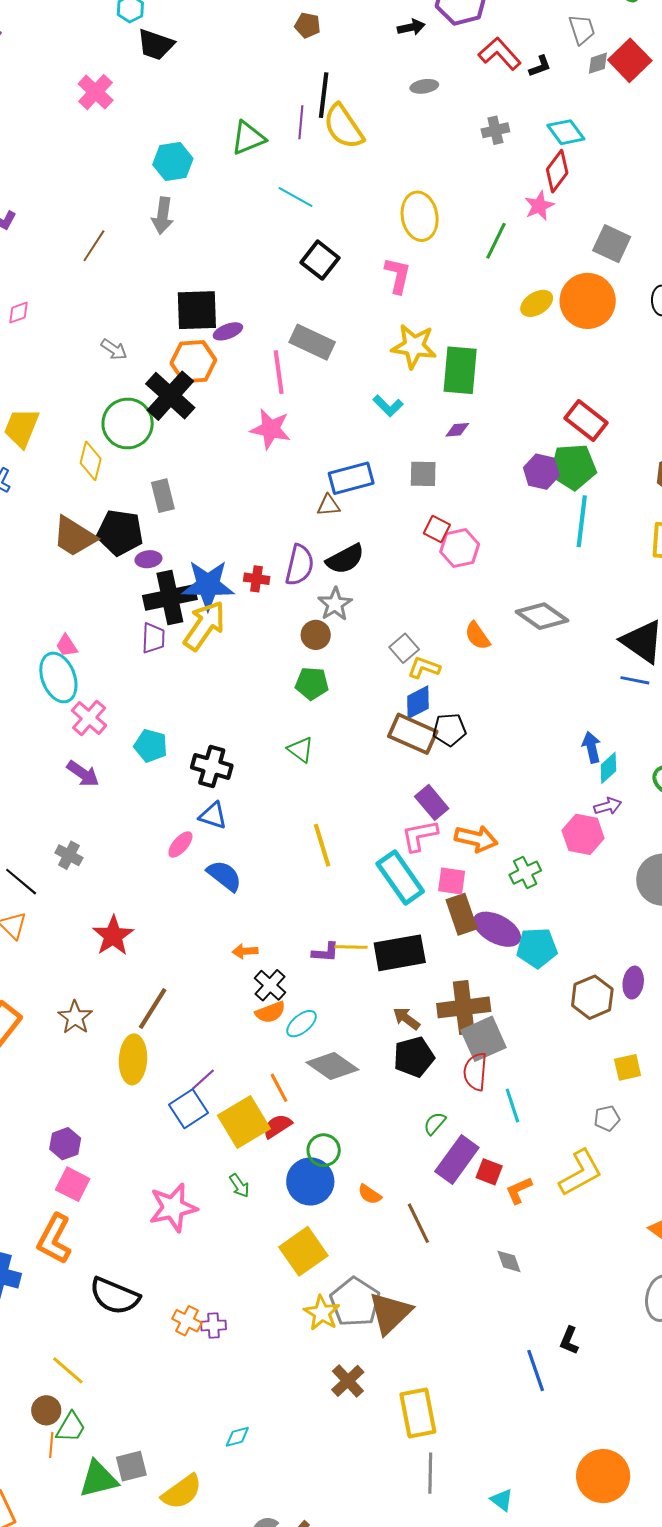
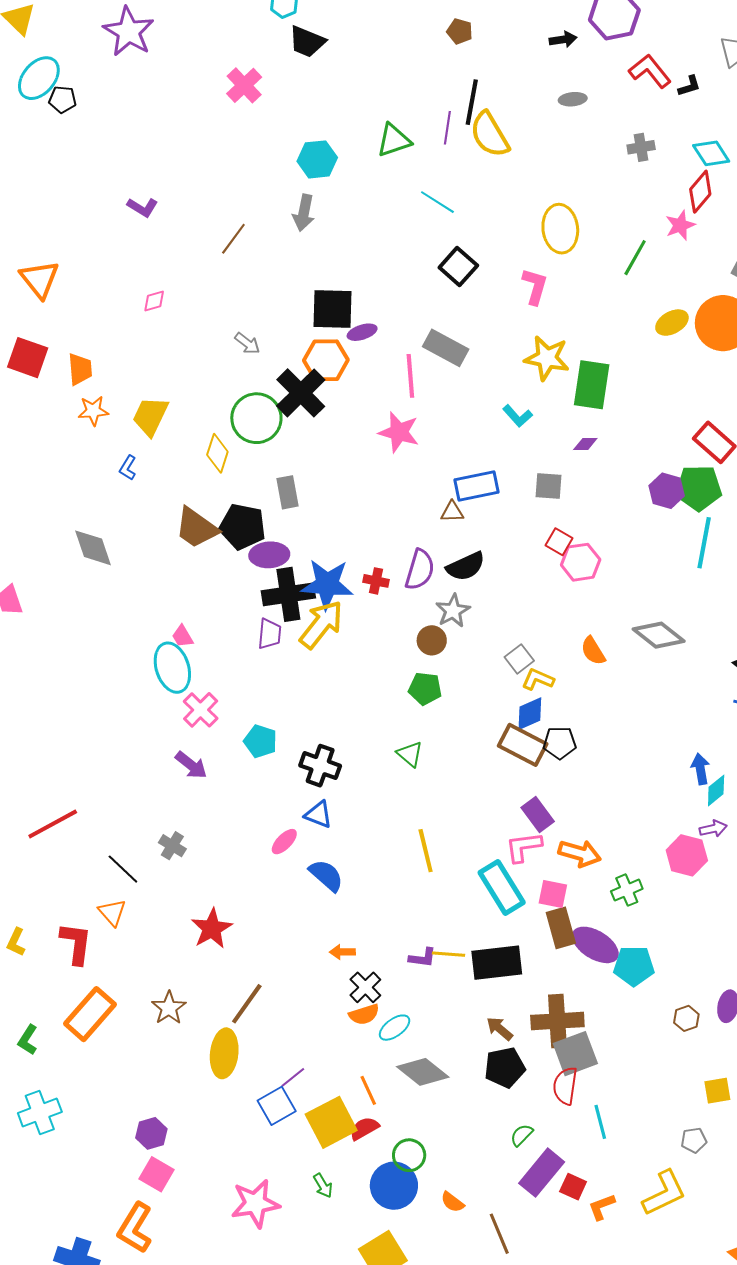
purple ellipse: (148, 559) -> (269, 555), size x1.5
brown hexagon: (592, 997) -> (686, 1018), size x0.6

